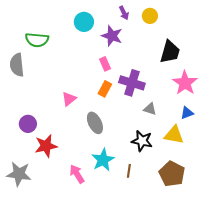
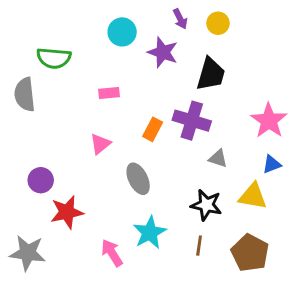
black trapezoid: (170, 52) -> (211, 74), moved
pink rectangle: (105, 64) -> (109, 93), moved, turned -72
brown line: (129, 171) -> (199, 246), moved

